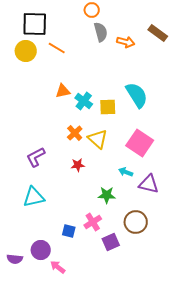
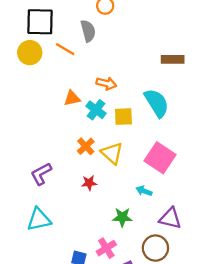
gray semicircle: (101, 32) -> (88, 31), moved
brown rectangle: (158, 33) -> (173, 59), moved, turned -36
orange arrow: (126, 42) -> (106, 83), moved
purple triangle: (149, 184) -> (170, 218), moved

